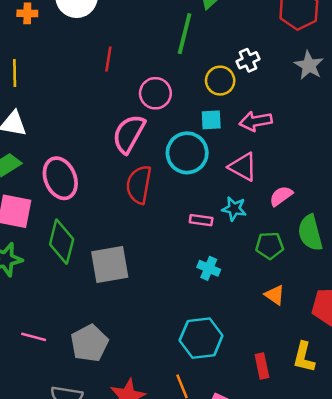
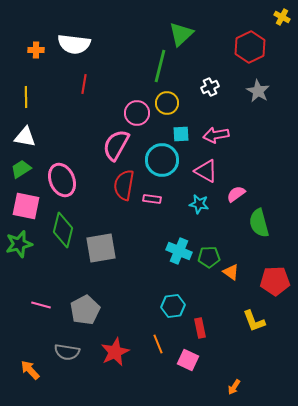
red line: (108, 59) -> (84, 84), moved
yellow circle: (220, 81) -> (167, 103), moved
pink rectangle: (201, 220) -> (152, 199), moved
green pentagon: (270, 246) -> (209, 257), moved
cyan cross: (209, 268) -> (179, 251), size x1.4
cyan hexagon: (201, 338) -> (173, 306), size x0.7
yellow L-shape: (304, 357) -> (254, 321), turned -35
red rectangle: (262, 366) -> (200, 328), moved

